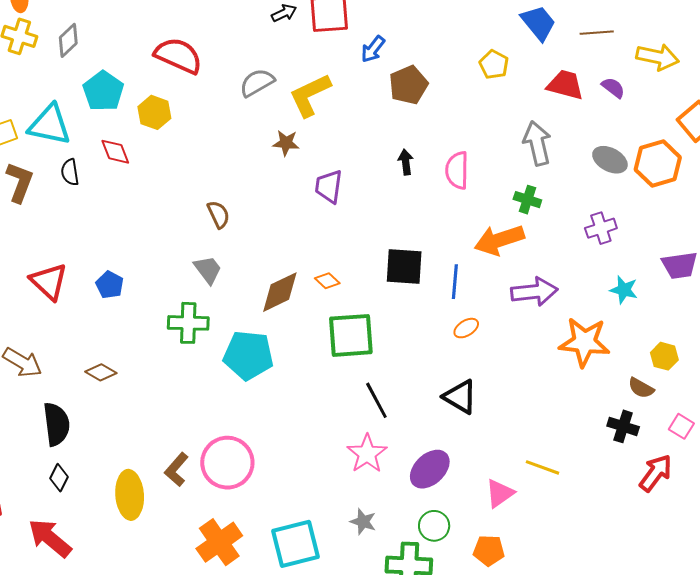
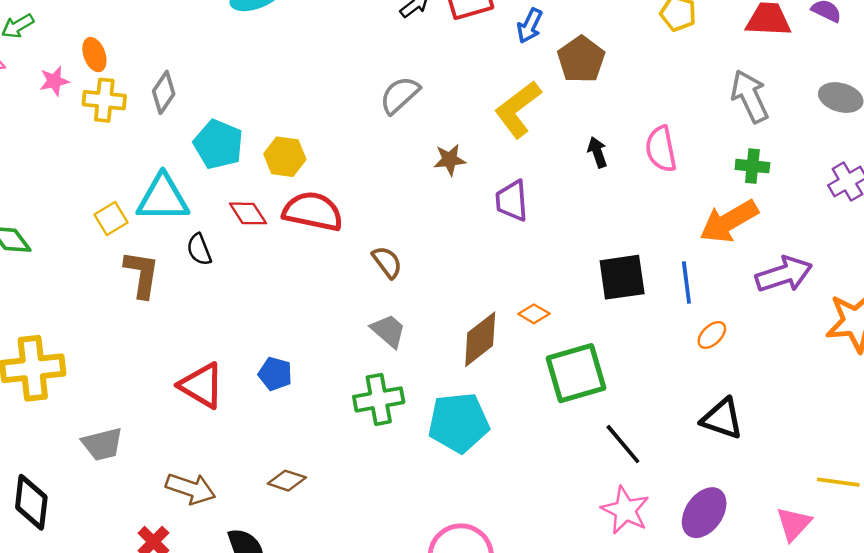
red semicircle: (178, 56) -> (313, 211), moved
yellow L-shape: (310, 95) -> (518, 109), moved

